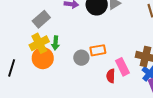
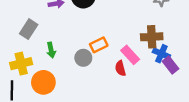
yellow cross: (39, 43) -> (21, 64), moved, turned 30
orange circle: (43, 58) -> (43, 82), moved

